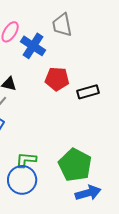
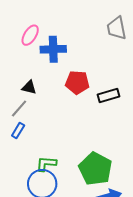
gray trapezoid: (62, 25) -> (117, 28), moved
blue cross: (33, 46) -> (53, 49), turned -35

